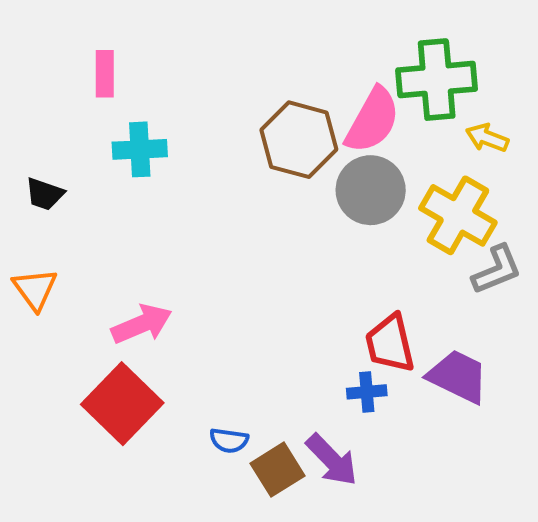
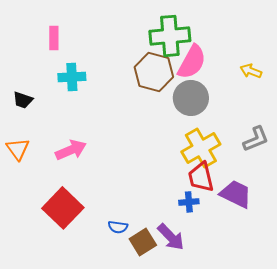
green cross: (437, 80) -> (170, 36), moved
yellow cross: (458, 215) -> (201, 148), moved, turned 30
pink arrow: (142, 324) -> (71, 150), moved

